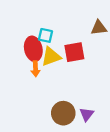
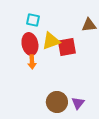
cyan square: (46, 35) -> (33, 20), moved
yellow triangle: (51, 57) -> (51, 41), moved

